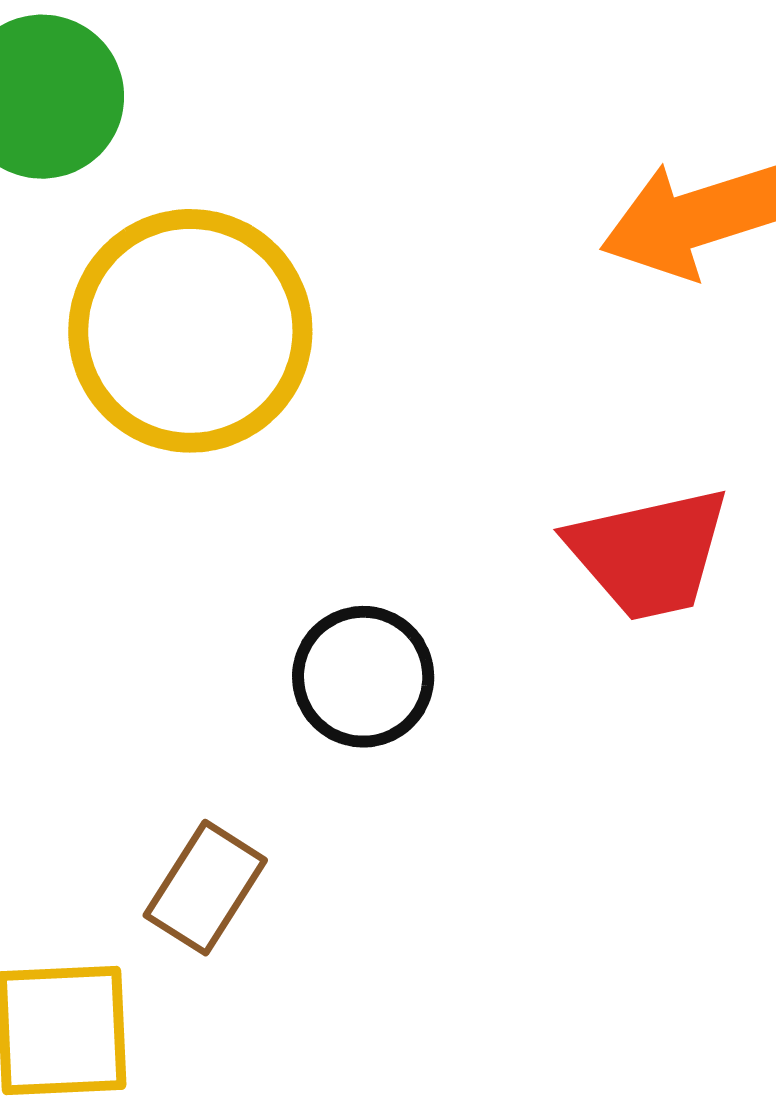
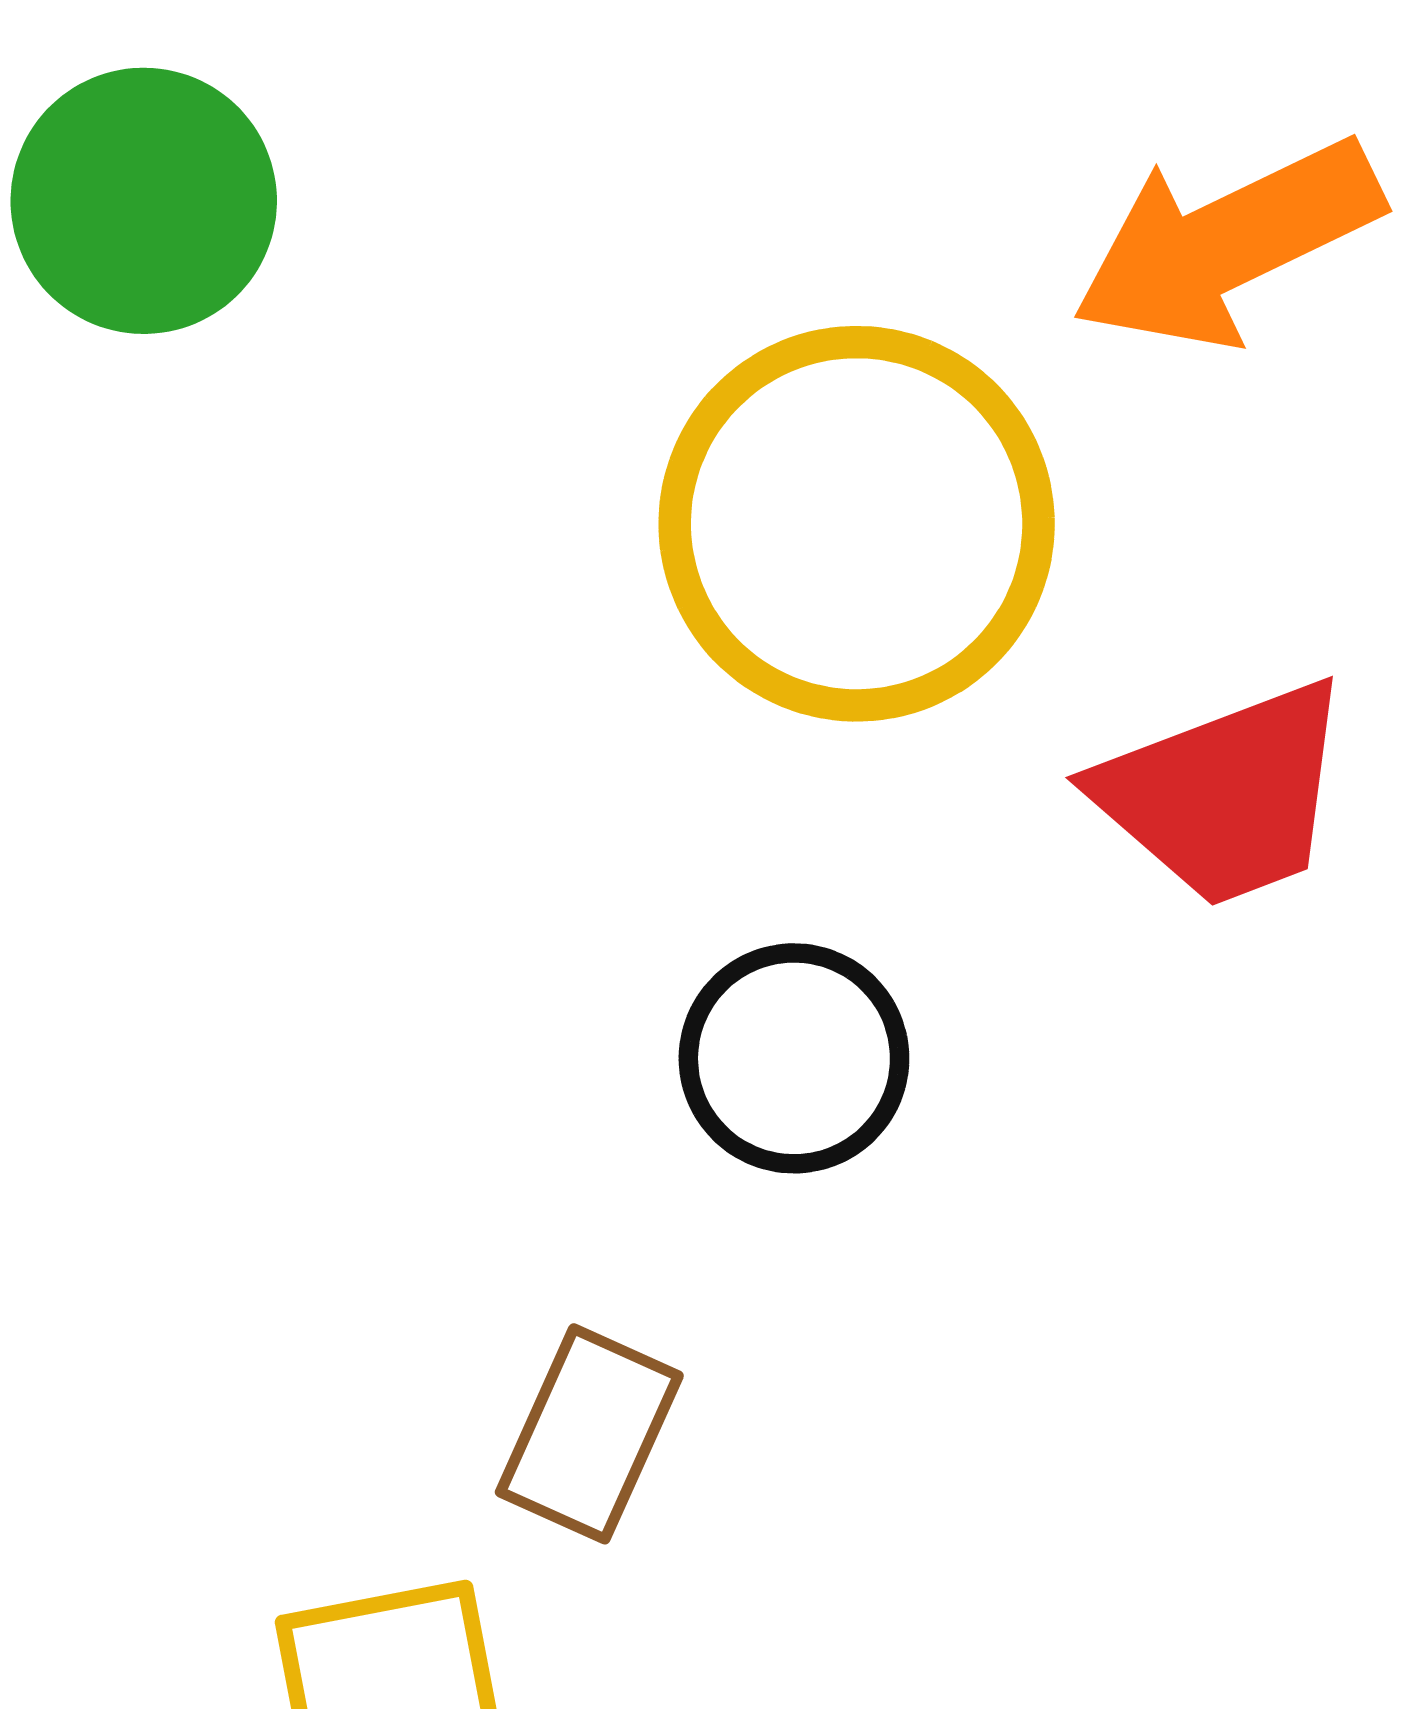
yellow circle: (190, 331) -> (857, 524), moved

